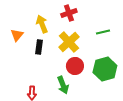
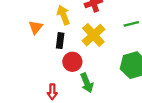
red circle: (75, 66) -> (72, 62), moved

